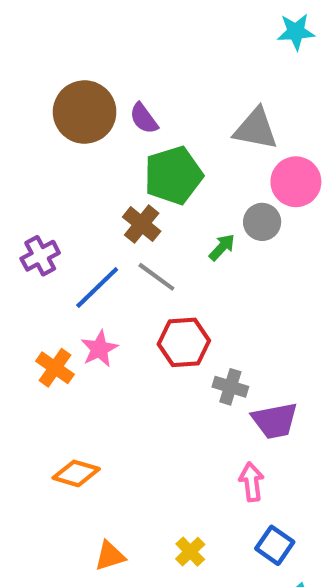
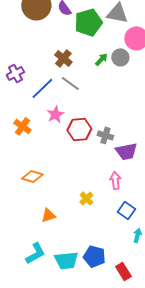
green pentagon: (173, 175) -> (88, 22), moved
green arrow: (222, 247) -> (101, 59), moved
red hexagon: (184, 342) -> (79, 129), moved
pink star: (99, 349) -> (55, 114), moved
yellow cross: (190, 552) -> (86, 198), moved

